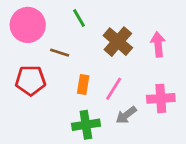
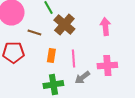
brown cross: (118, 42) -> (64, 24), moved
pink line: (114, 89) -> (73, 58), turned -36

